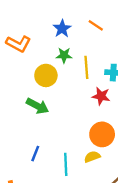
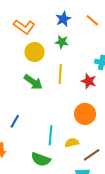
yellow line: (86, 67) -> (60, 74), moved
yellow circle: (46, 75) -> (35, 52), moved
blue line: (35, 154) -> (15, 121), moved
yellow semicircle: (92, 157) -> (72, 143), moved

